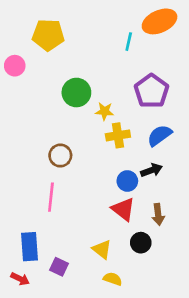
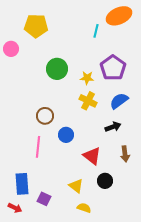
yellow star: (105, 111) -> (87, 78), moved
yellow cross: (118, 135) -> (88, 101), turned 36
blue circle: (127, 181) -> (66, 135), moved
brown arrow: (158, 215) -> (125, 154), moved

